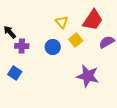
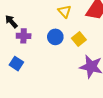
yellow square: (76, 40) -> (79, 39), moved

